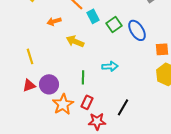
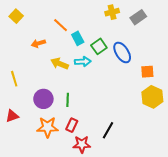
cyan arrow: (110, 66) -> (83, 62), moved
purple circle: (49, 84) -> (43, 99), moved
red triangle: (29, 85) -> (12, 116), moved
orange star: (63, 104) -> (47, 127), turned 30

